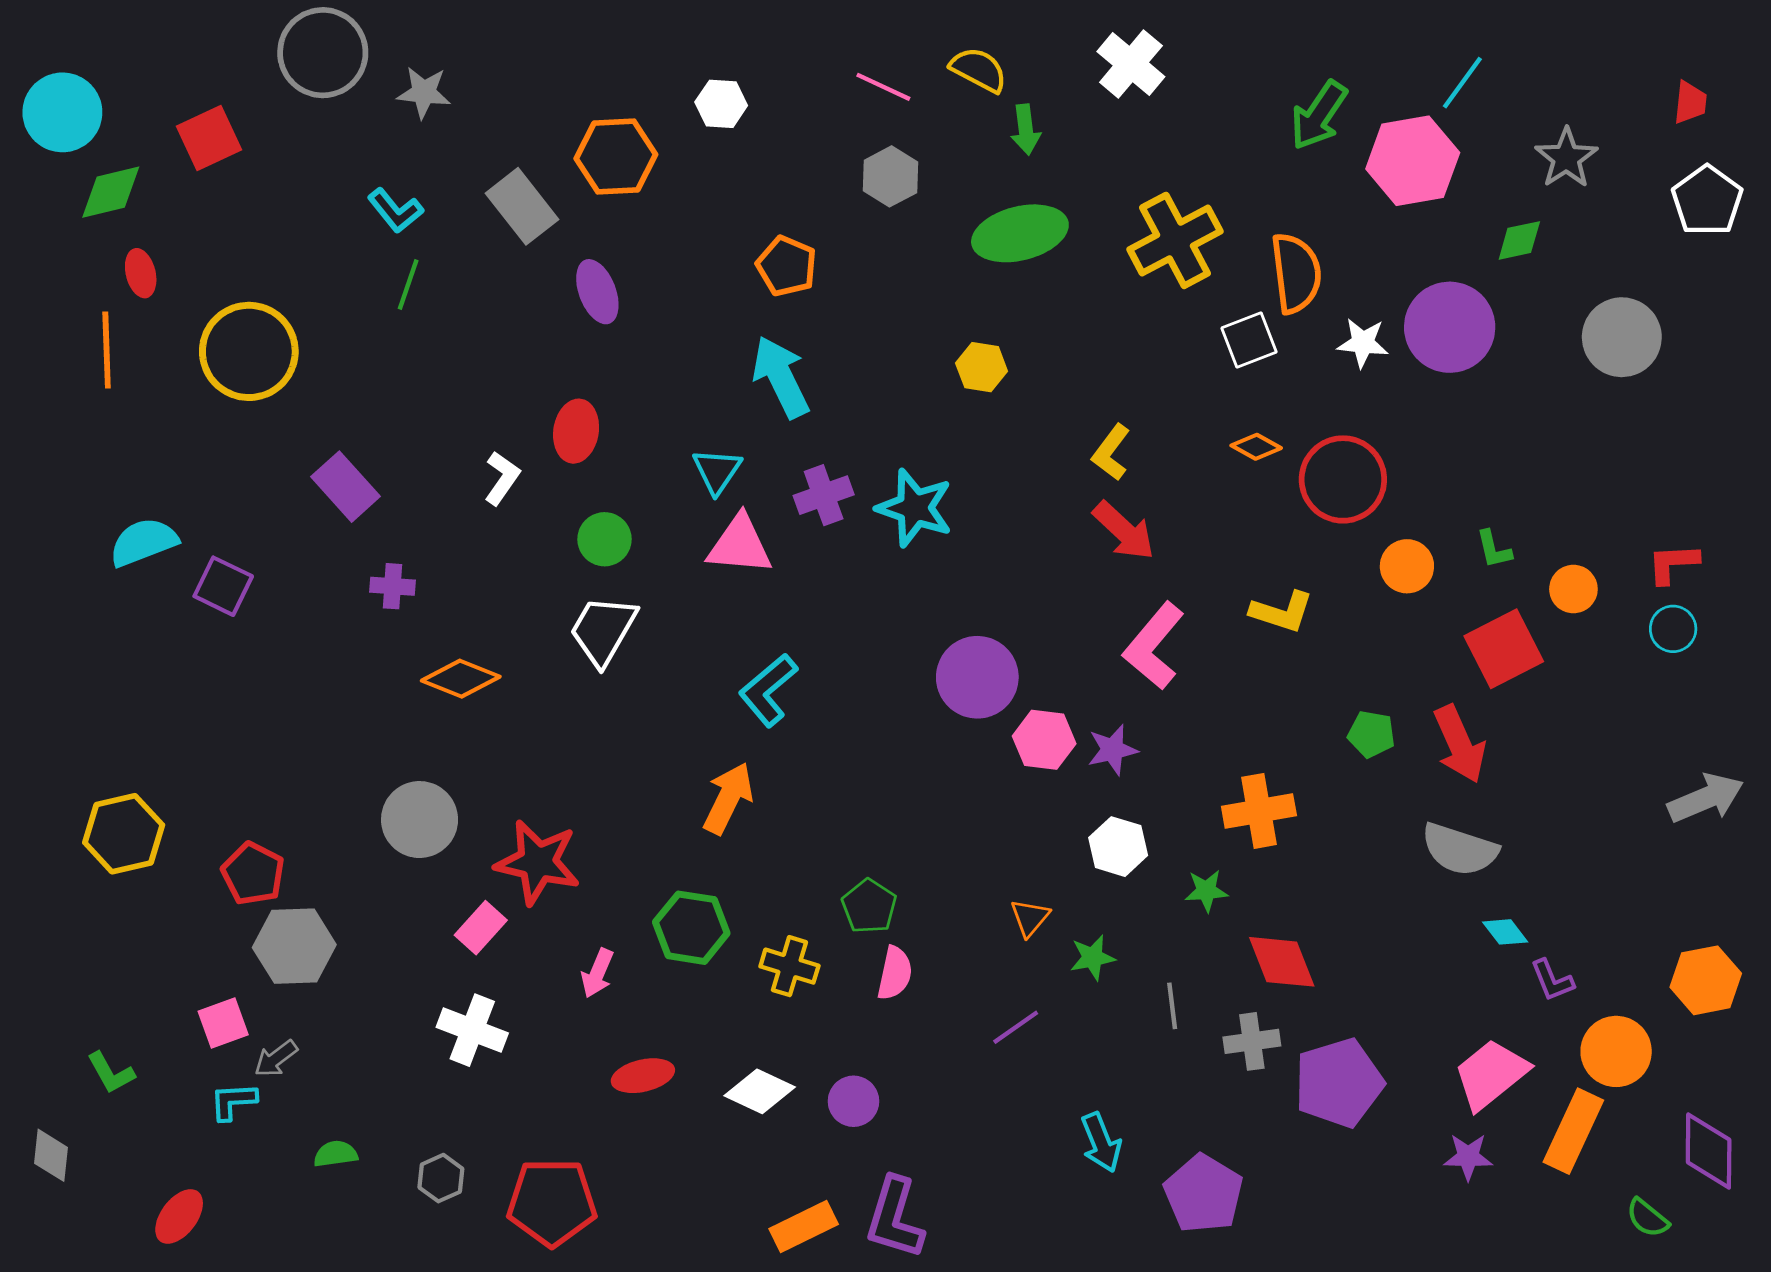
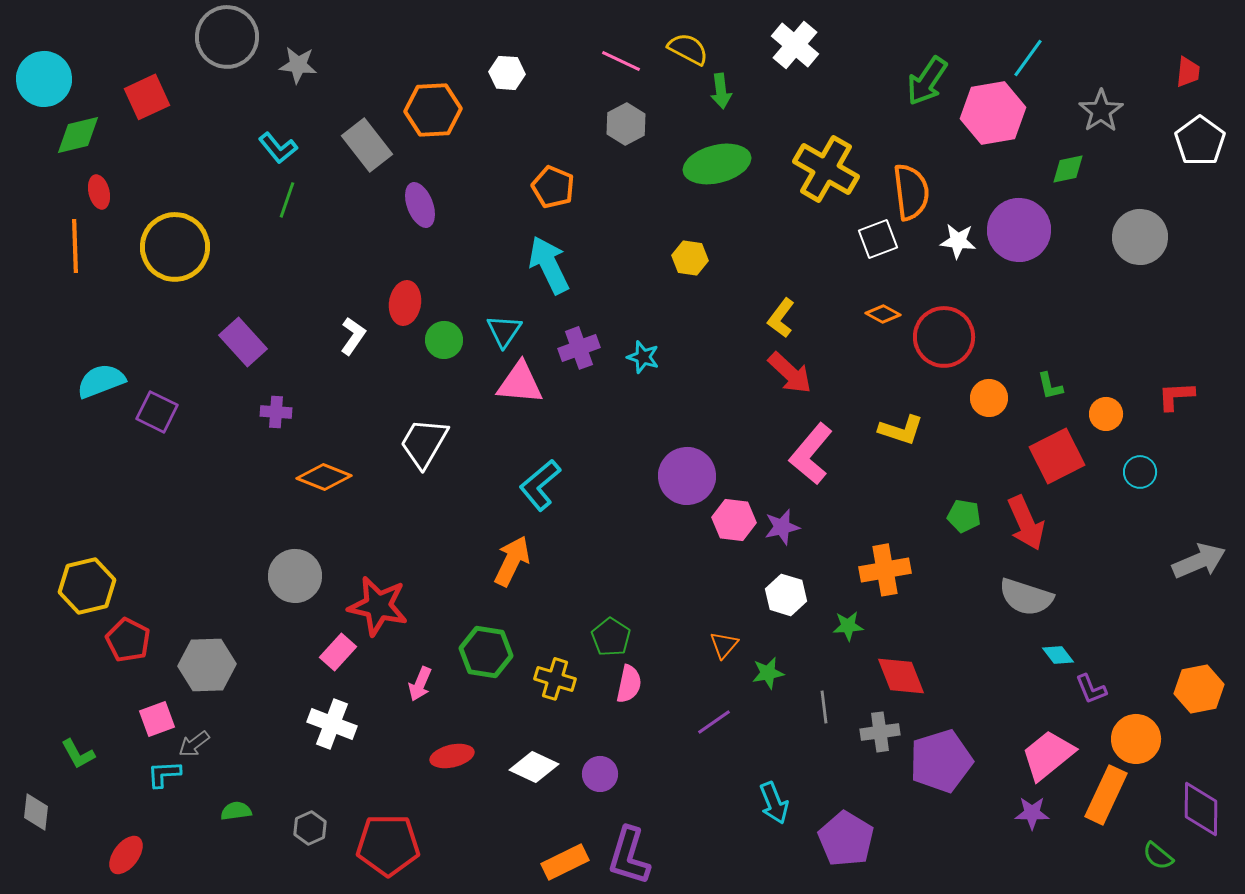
yellow cross: (1175, 240) -> (826, 169), turned -32
cyan star: (915, 508) -> (643, 357), size x0.6
green circle: (604, 539) -> (444, 340), moved
cyan circle: (1673, 629) -> (1140, 472), moved
red pentagon: (253, 874) -> (128, 640), moved

